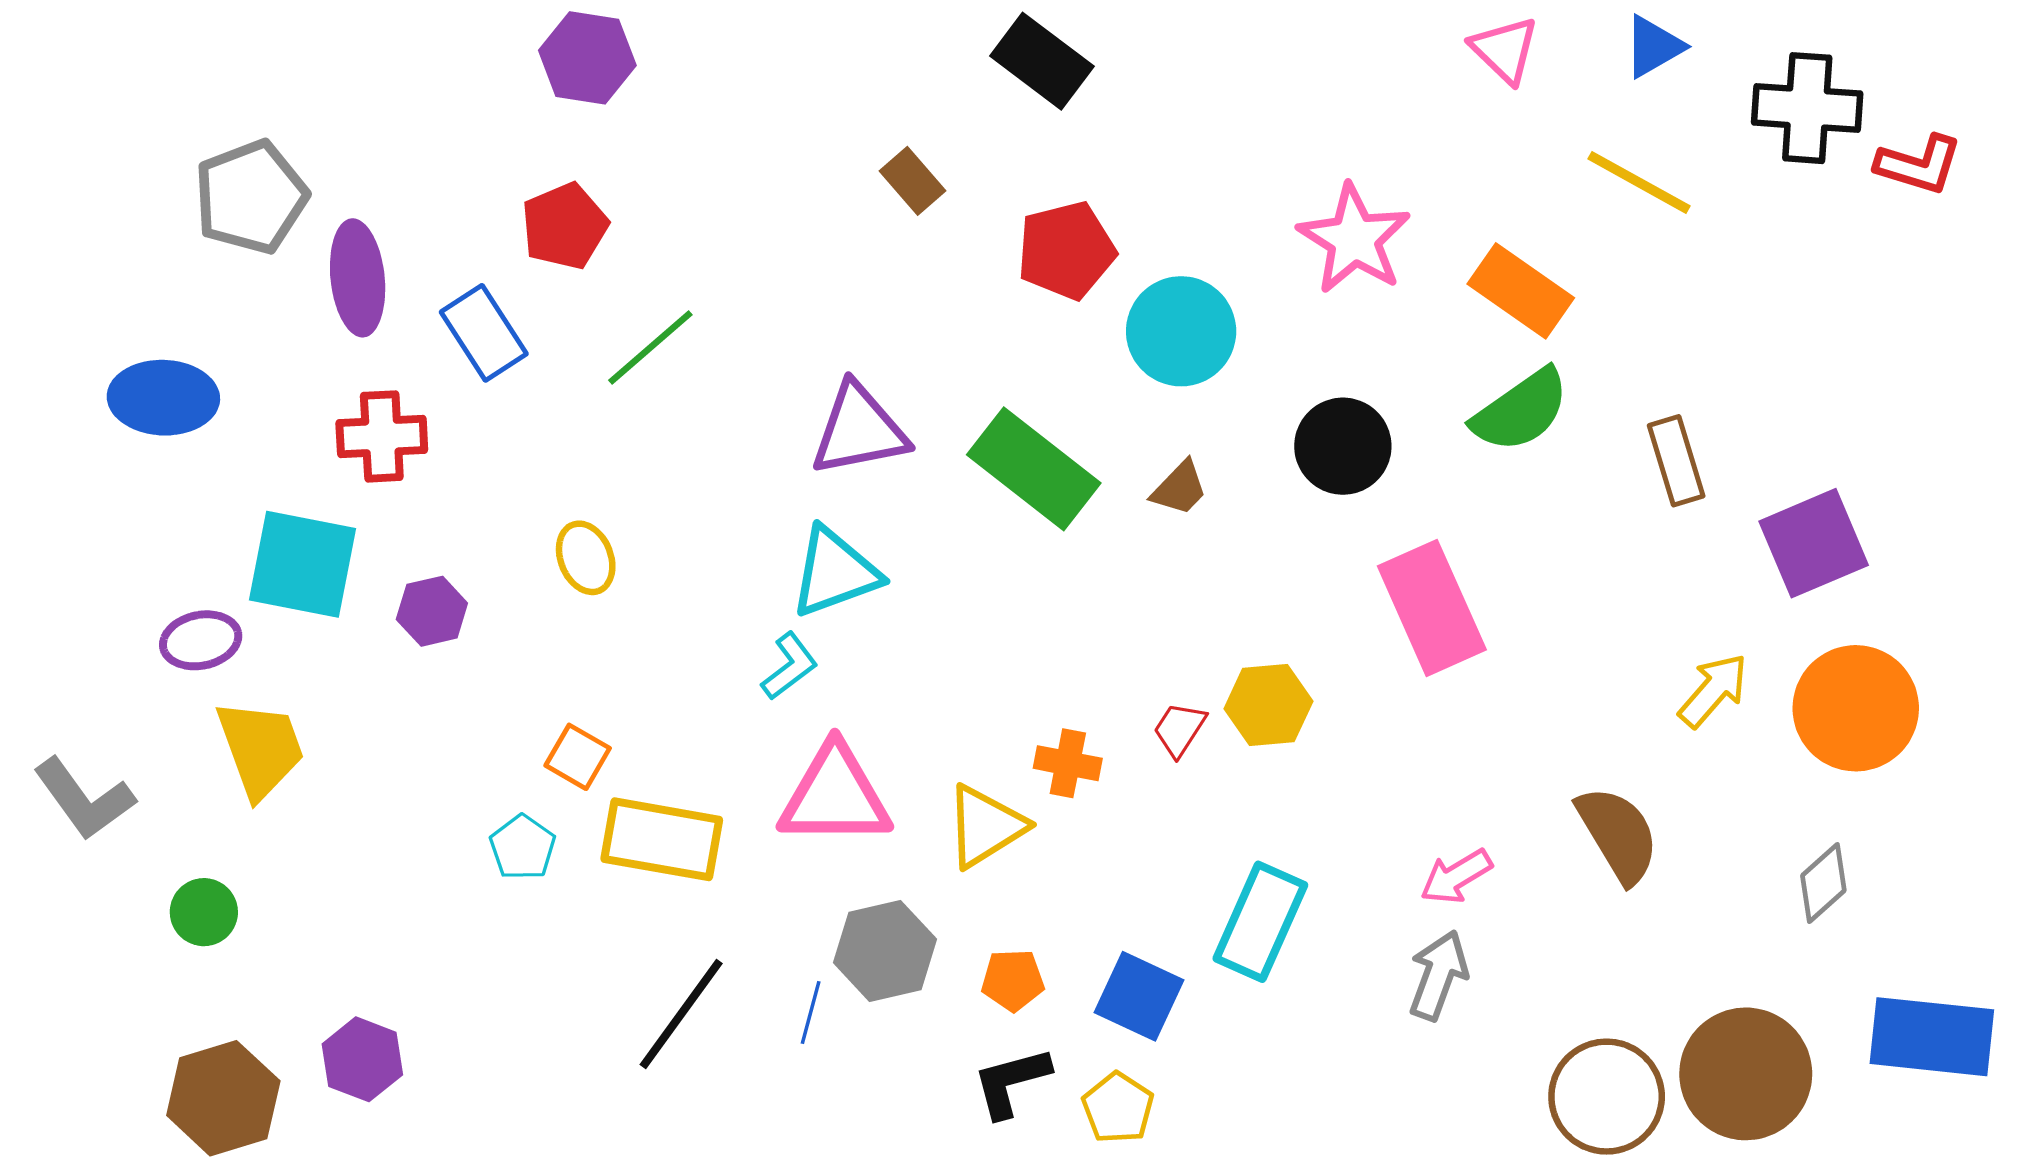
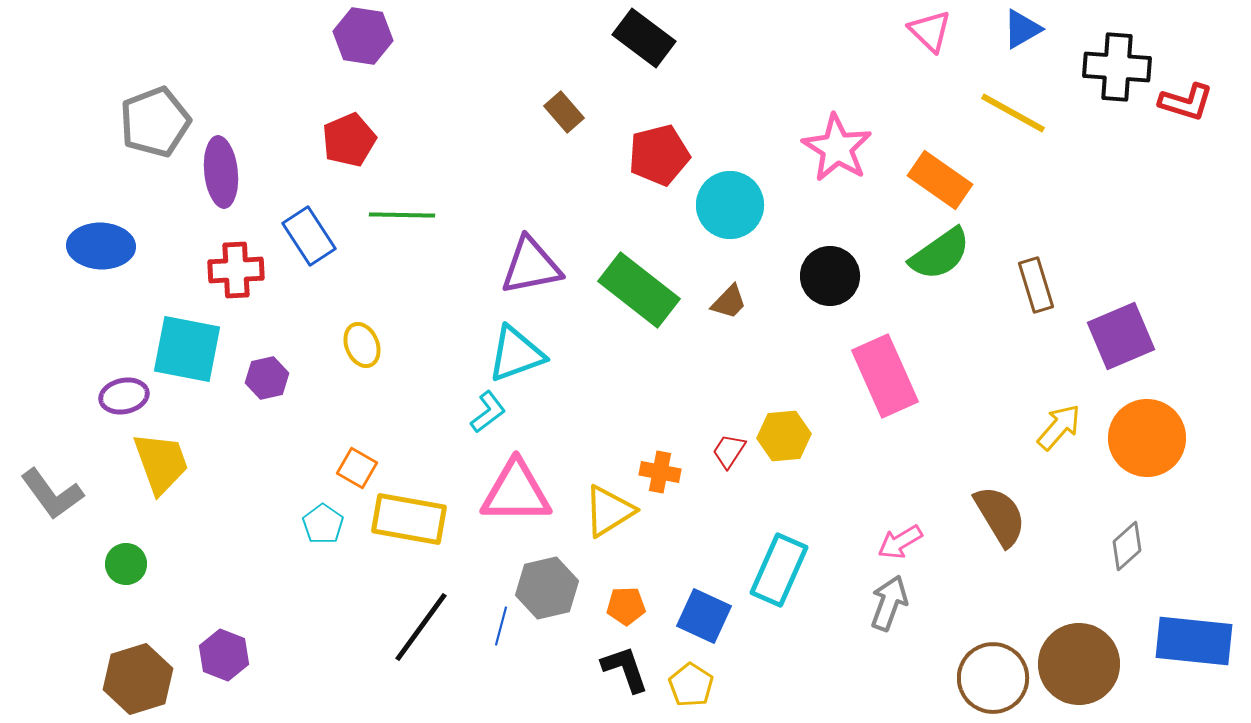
blue rectangle: (484, 333) -> (309, 236), moved
green line: (650, 347) -> (402, 215), turned 42
black L-shape: (1011, 1082) -> (625, 669), turned 86

